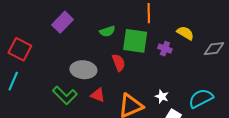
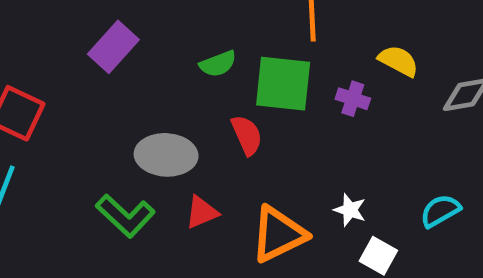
red triangle: (98, 95) -> (202, 212), turned -42
cyan semicircle: (201, 98) -> (440, 211), size x0.7

